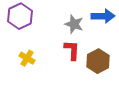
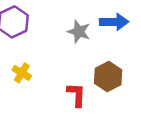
red L-shape: (72, 50) -> (76, 95), moved

